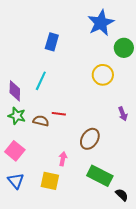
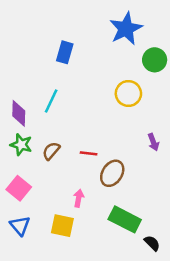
red line: (59, 114) -> (89, 153), moved
brown semicircle: (41, 121) -> (51, 151), turned -63

